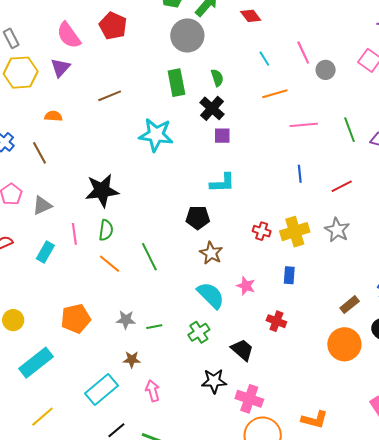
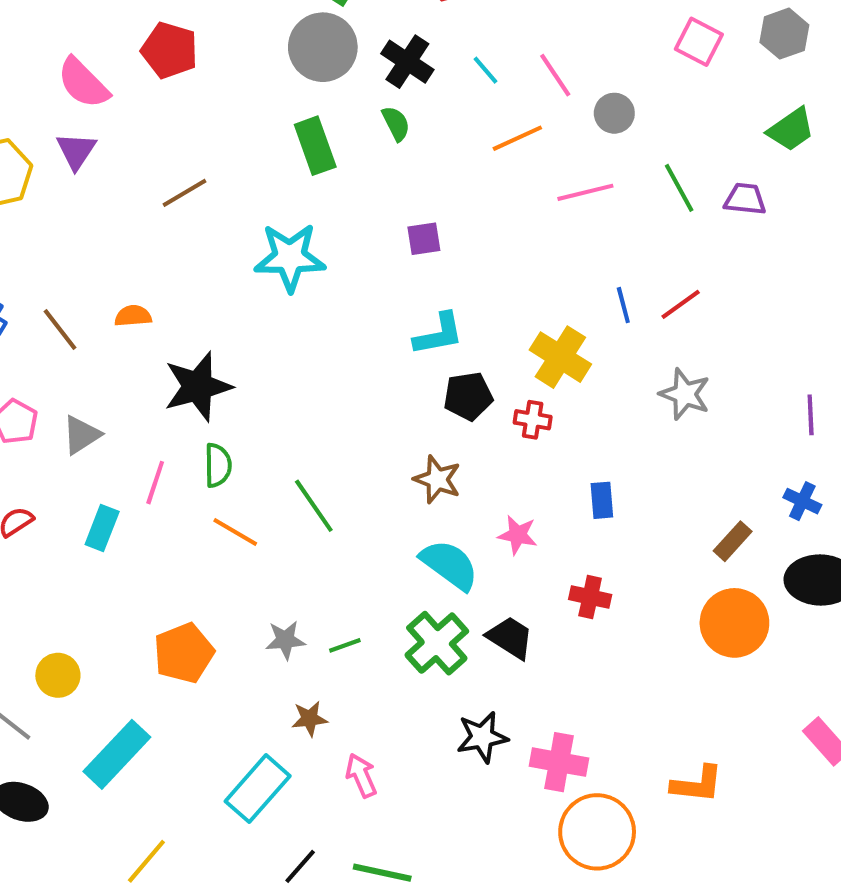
pink line: (303, 52) -> (555, 75), moved
gray circle: (326, 70) -> (614, 113), moved
black cross: (212, 108) -> (407, 62), moved
orange semicircle: (53, 116) -> (133, 316), moved
blue line: (300, 174) -> (623, 305), moved
black pentagon: (198, 218) -> (468, 396), moved
yellow cross: (295, 232) -> (560, 357), moved, turned -32
pink line: (74, 234) -> (155, 483), turned 35
green cross: (199, 332) -> (437, 643), size x1.4
black trapezoid: (242, 350) -> (510, 638), moved

